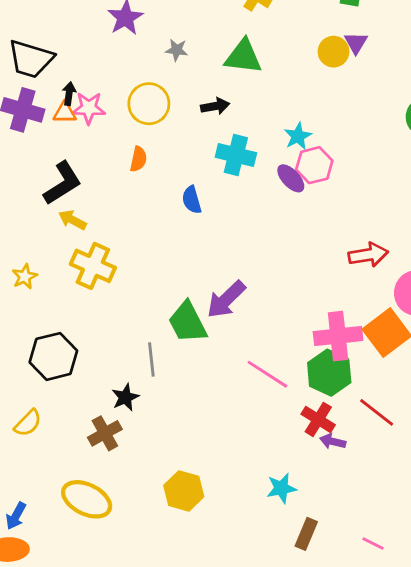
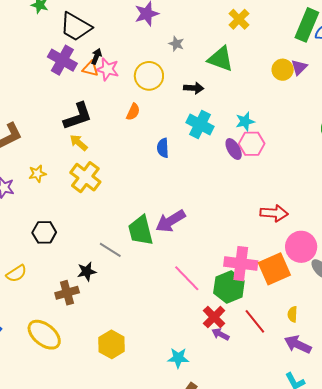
black hexagon: (53, 356) -> (44, 232), size x0.7
gray line: (151, 359) -> (110, 250), turned -65

